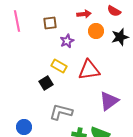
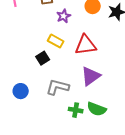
purple triangle: (109, 101) -> (91, 76), moved
blue circle: (24, 127) -> (21, 91), moved

